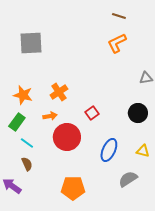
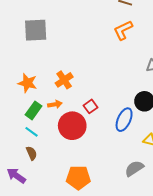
red square: (92, 113) -> (91, 106), moved
green rectangle: (17, 122) -> (34, 110), moved
blue ellipse: (109, 150) -> (124, 120), moved

